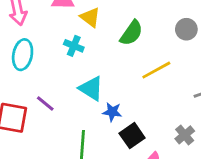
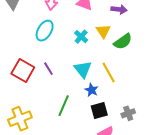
yellow triangle: (90, 17) -> (103, 31), moved
yellow line: (156, 70) -> (109, 73), moved, turned 70
gray cross: (185, 135) -> (128, 113), moved

